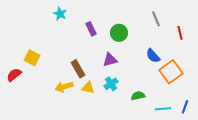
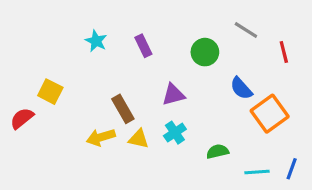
cyan star: (60, 14) -> (96, 41), moved
gray line: (156, 19) -> (246, 30), turned -35
green circle: (119, 33) -> (205, 52), moved

